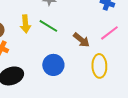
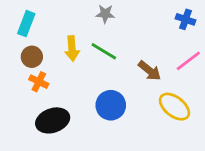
yellow ellipse: (99, 66) -> (174, 107), turned -50

